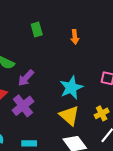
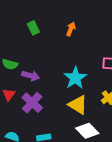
orange arrow: (75, 37) -> (71, 29), turned -144
purple arrow: (26, 78) -> (31, 76), turned -108

